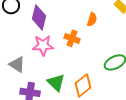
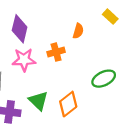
orange cross: (72, 38) -> (56, 52), turned -35

